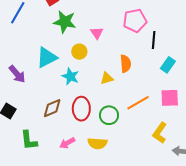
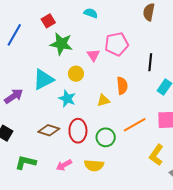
pink pentagon: (135, 21) -> (117, 44), moved
purple arrow: (17, 74) -> (14, 96), turned -84
brown diamond: (52, 108) -> (49, 130), turned 40
green L-shape: (29, 140) -> (26, 162), turned 110

